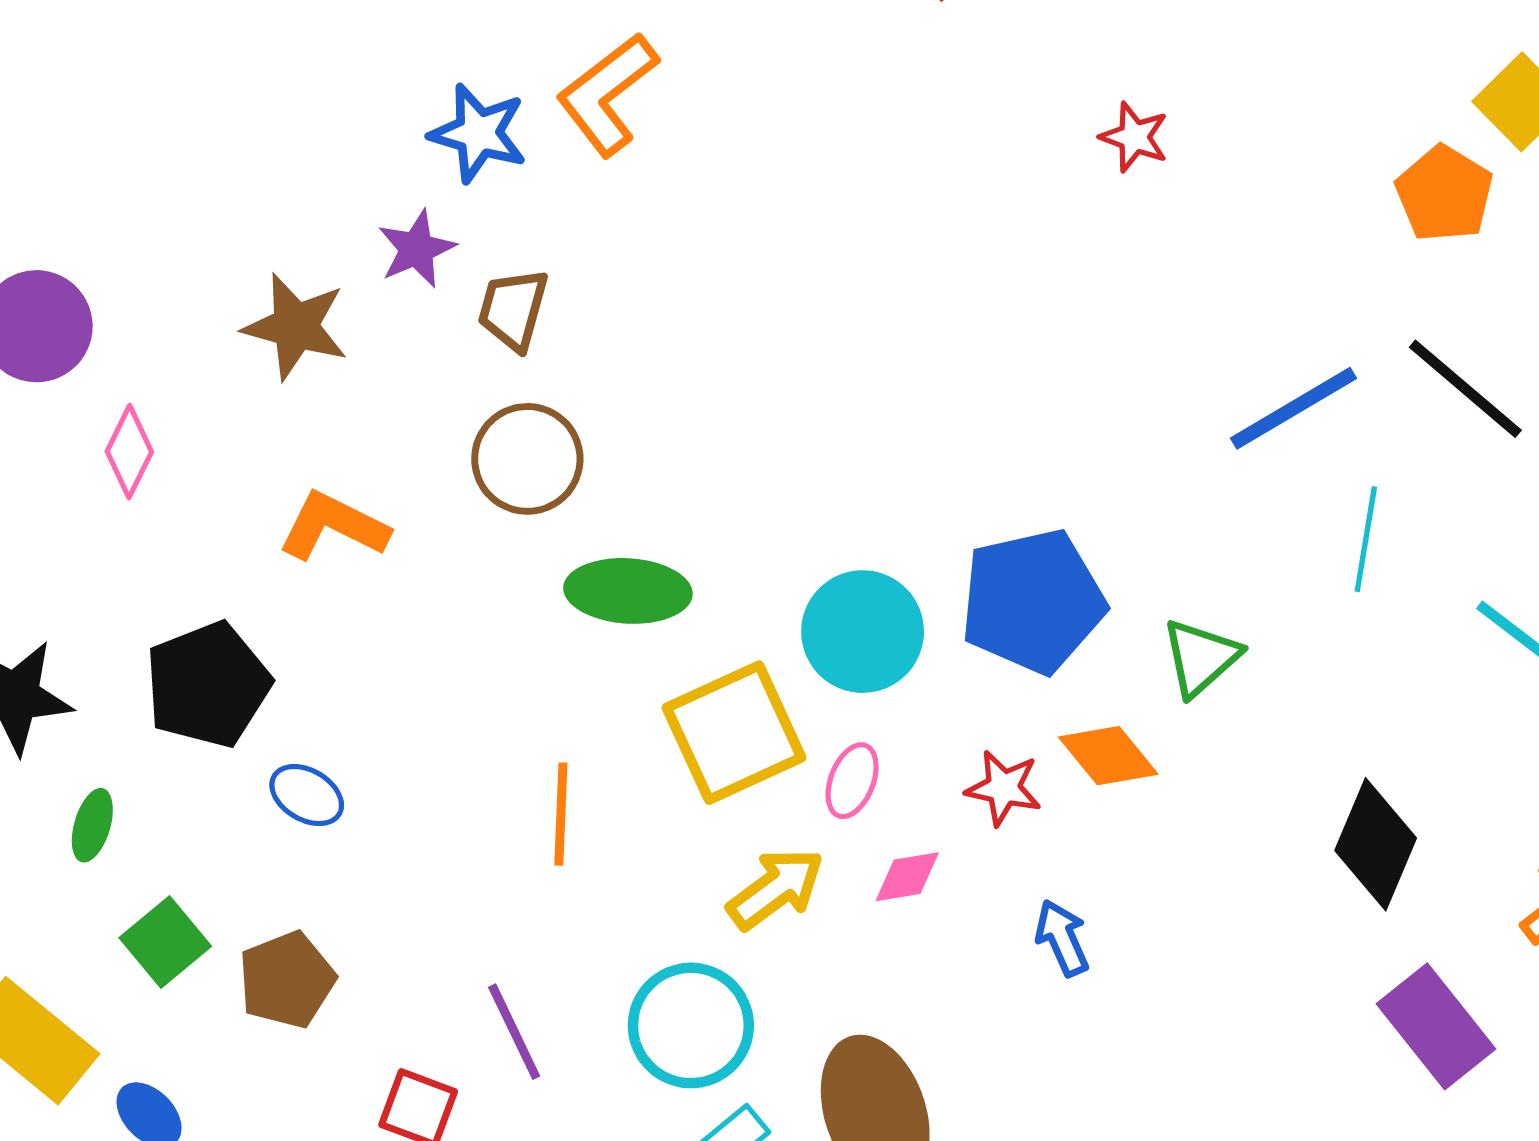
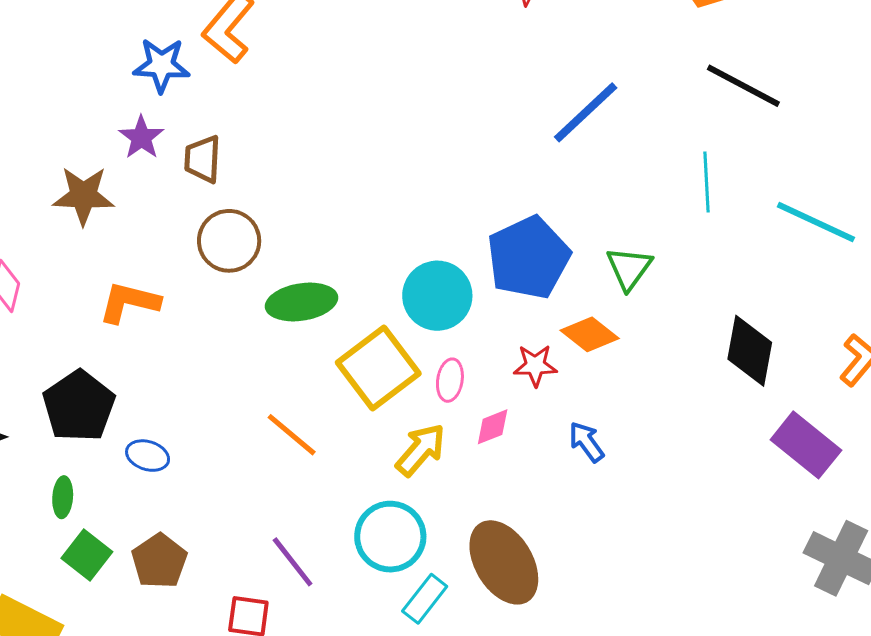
blue line: (1293, 408) -> (586, 112), moved
orange line: (561, 814) -> (292, 435), turned -40
green ellipse: (92, 825) -> (63, 497), moved

